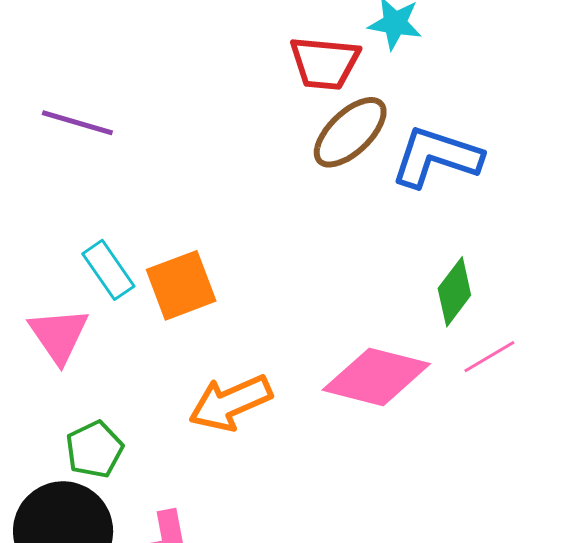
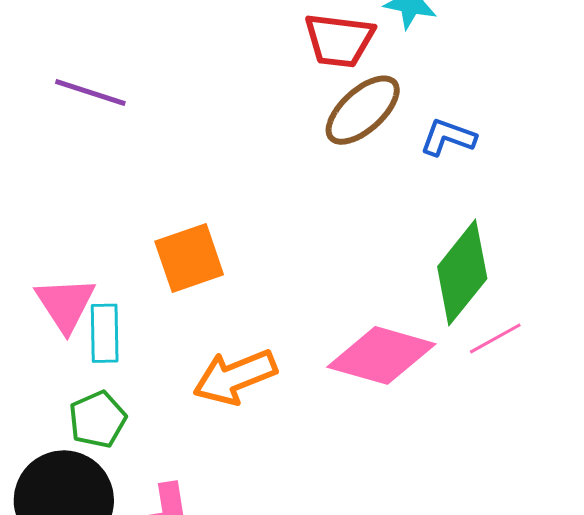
blue L-shape: (436, 157) -> (448, 137), size x0.6
cyan rectangle: (108, 270) -> (105, 333), moved, turned 32
green diamond: (454, 292) -> (462, 273), size x1.5

